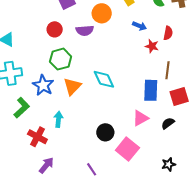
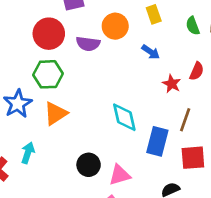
blue arrow: (140, 26) -> (151, 52), moved
red circle: (55, 29) -> (49, 34), size x1.5
cyan diamond: (104, 79) -> (124, 117), moved
pink triangle: (140, 118) -> (120, 175), moved
black circle: (105, 132) -> (89, 165), moved

